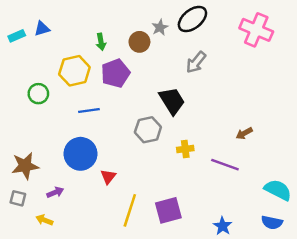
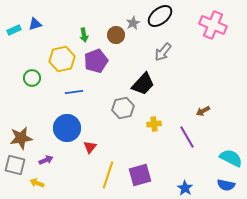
black trapezoid: (172, 101) -> (143, 84), turned 75
purple line: (225, 165) -> (187, 137), turned 40
gray square: (18, 198) -> (15, 165), size x1.5

